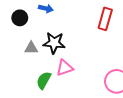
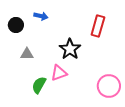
black star: (54, 43) -> (70, 49), moved, turned 30

